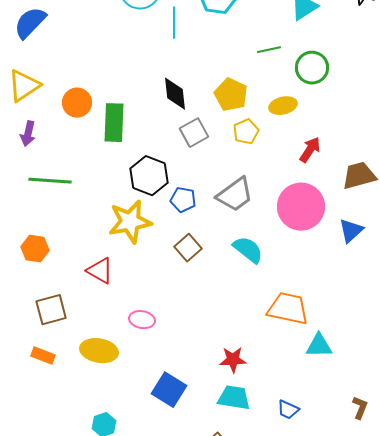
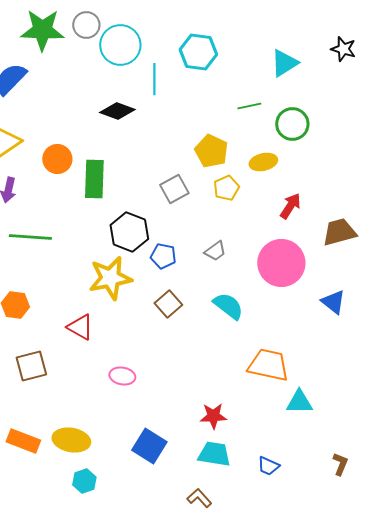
black diamond: (175, 94) -> (117, 111), moved, turned -64
gray trapezoid: (235, 195) -> (215, 251), size x0.6
blue triangle: (351, 231) -> (333, 302), moved, turned -40
yellow ellipse: (99, 351) -> (71, 440), moved
orange rectangle: (43, 356) -> (23, 441), moved, size x1.4

